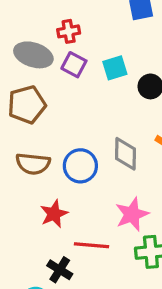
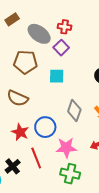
cyan square: (115, 68) -> (57, 76), moved
blue circle: (80, 166) -> (45, 127), moved
red star: (54, 214) -> (20, 132), turned 30
red line: (91, 245) -> (36, 158), turned 45

